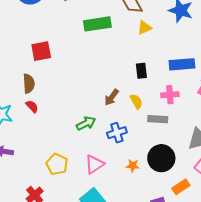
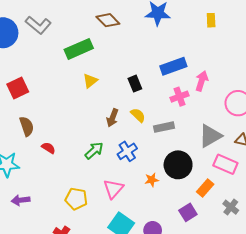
yellow triangle: (144, 28) -> (90, 81), moved
red square: (41, 51) -> (18, 88), moved
pink cross: (170, 95) -> (179, 97), moved
red semicircle: (32, 106) -> (48, 148), moved

